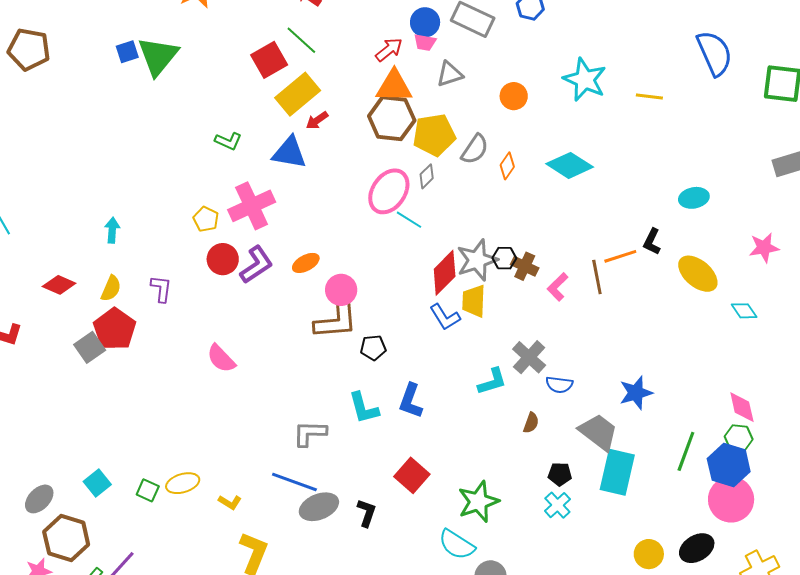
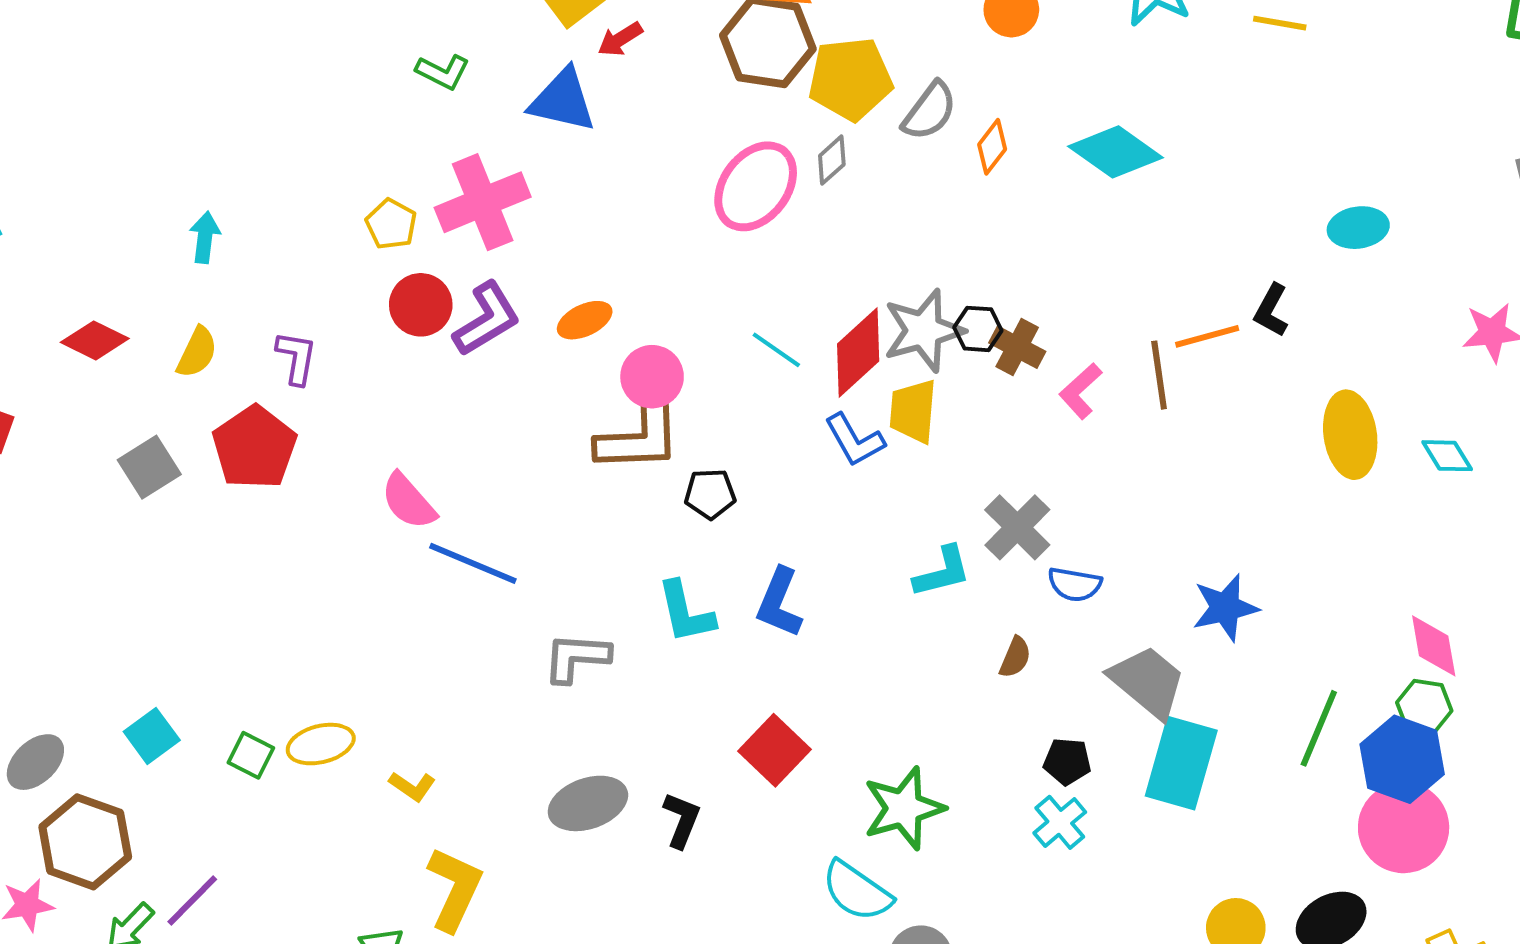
cyan line: (409, 220) -> (776, 350), moved
yellow ellipse: (698, 274) -> (1350, 435), moved, turned 39
red pentagon: (115, 329) -> (254, 447), moved
blue line: (294, 482) -> (473, 563), moved

